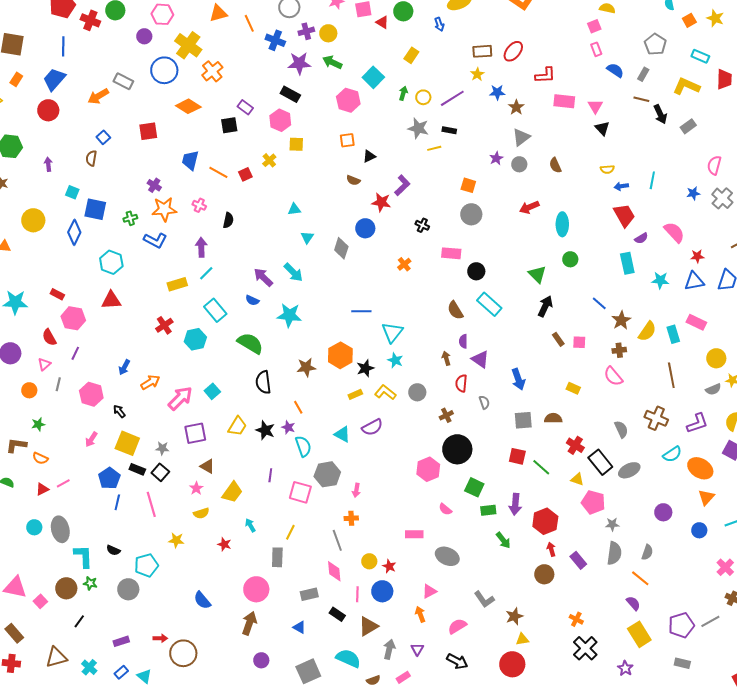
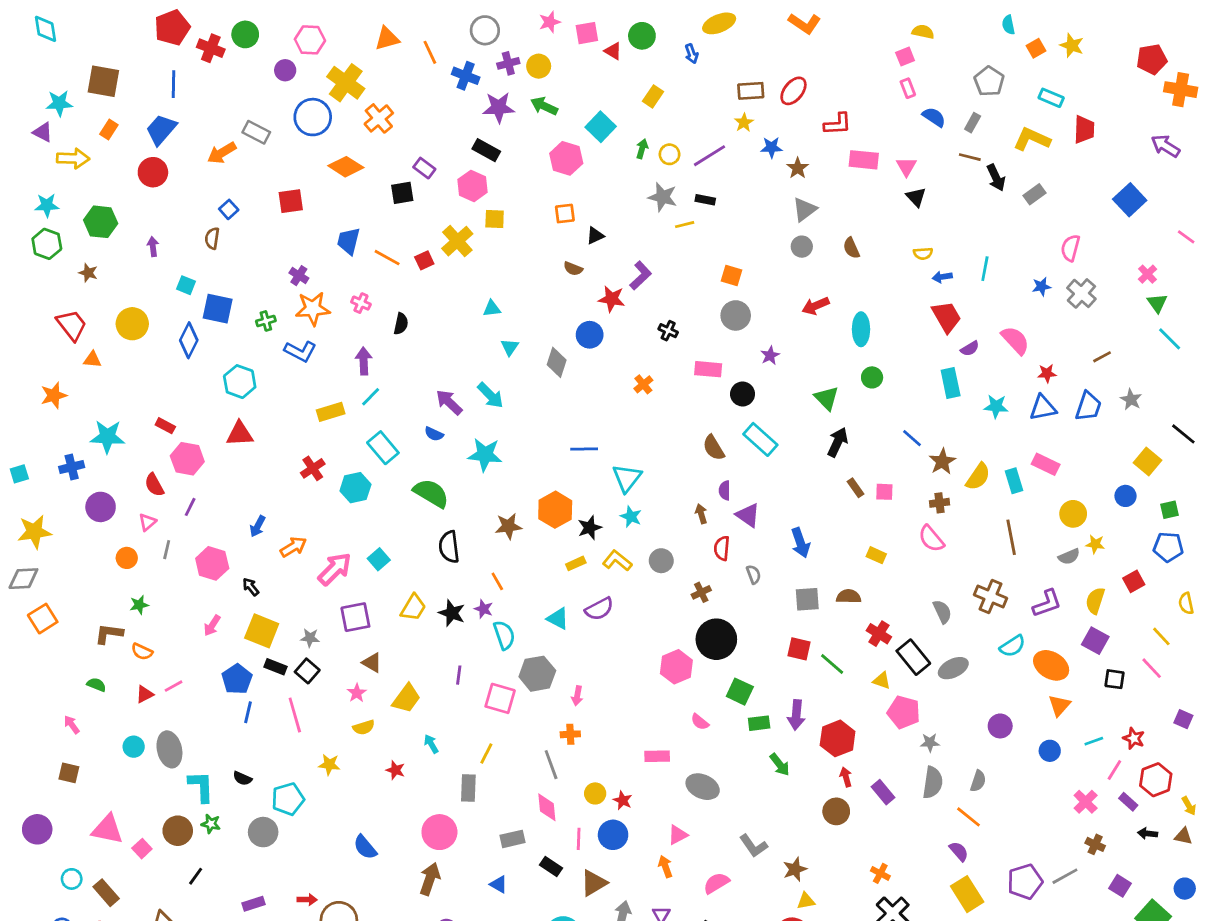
purple star: (496, 158) -> (770, 355), moved
yellow cross: (269, 160) -> (457, 241), size x1.6

